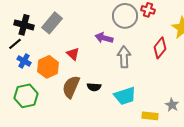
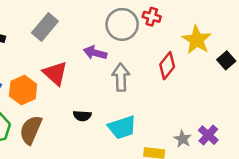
gray rectangle: (52, 23) -> (45, 27), moved
red triangle: (73, 54) -> (55, 73), size x1.5
brown semicircle: (71, 87) -> (31, 130), moved

